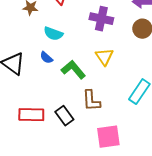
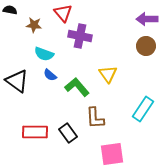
purple cross: (101, 19) -> (80, 36), moved
cyan semicircle: (53, 34) -> (44, 54), moved

